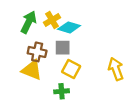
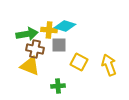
yellow cross: (52, 20) -> (49, 30), moved, turned 35
green arrow: (29, 22) -> (27, 34), moved, turned 55
yellow square: (71, 69) -> (79, 62), moved

